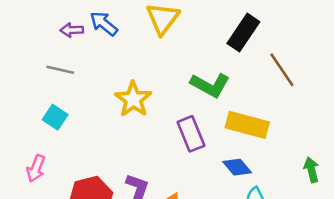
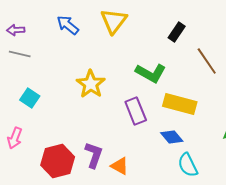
purple arrow: (72, 30) -> (16, 30), moved
black rectangle: (243, 33) -> (177, 32), size x0.7
gray line: (60, 70) -> (20, 54), moved

